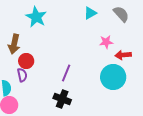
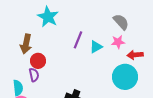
cyan triangle: (90, 13) -> (96, 47), moved
gray semicircle: (121, 14) -> (121, 22), moved
purple line: (66, 73) -> (78, 40), moved

